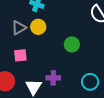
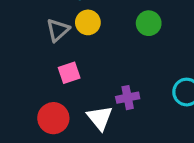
green circle: (72, 44) -> (149, 23), moved

